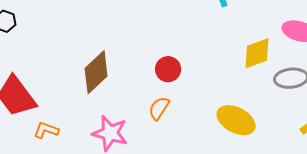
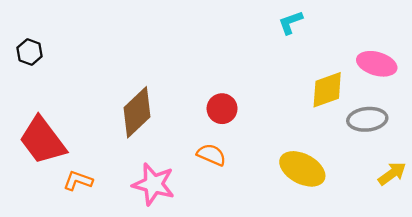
orange semicircle: (159, 108) -> (211, 155), turned 80

